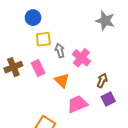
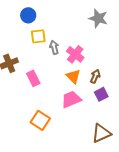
pink rectangle: (38, 68) -> (33, 78), moved
orange triangle: (62, 80) -> (73, 76), moved

